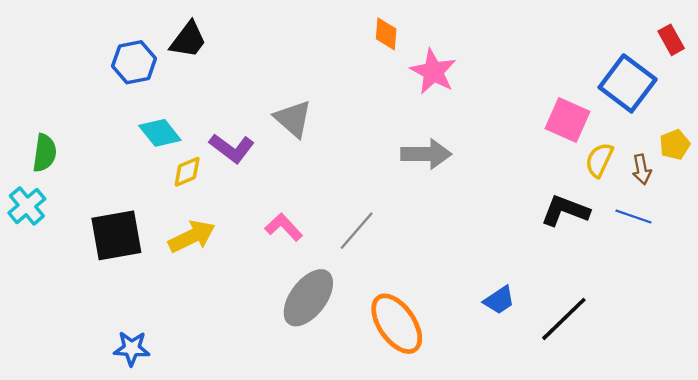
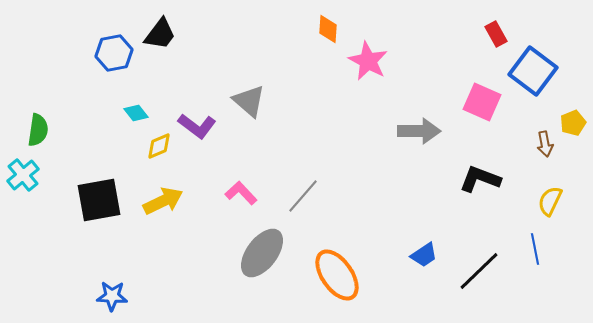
red rectangle: (671, 40) -> (496, 34), moved
cyan diamond: (160, 133) -> (136, 113), size x0.7
gray arrow: (426, 154) -> (419, 131), moved
yellow semicircle: (599, 160) -> (550, 201), moved
blue line: (633, 217) -> (535, 249), moved, turned 60

